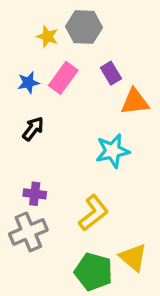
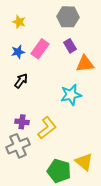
gray hexagon: (84, 27) -> (68, 17), moved
yellow star: (47, 37) -> (19, 22), moved
yellow L-shape: (94, 213) -> (47, 128), moved

